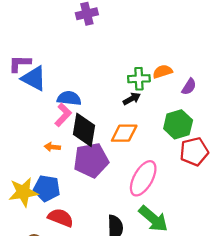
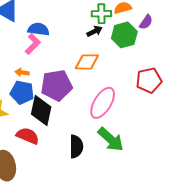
green hexagon: (178, 124) -> (124, 35), moved
black diamond: (84, 130) -> (41, 111), moved
blue pentagon: (47, 188) -> (22, 92), moved

